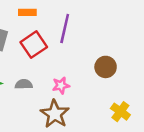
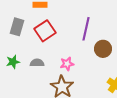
purple line: (65, 28) -> (86, 29), moved

